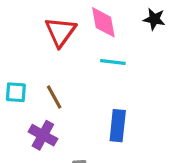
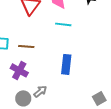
brown line: (54, 97) -> (26, 46), turned -56

